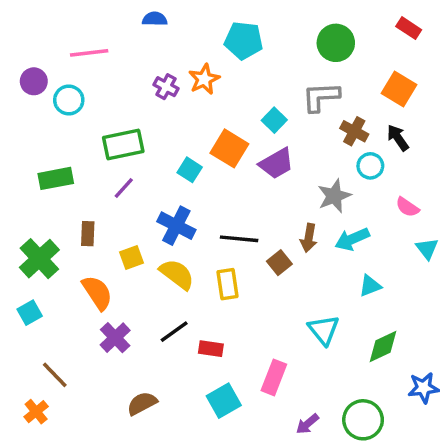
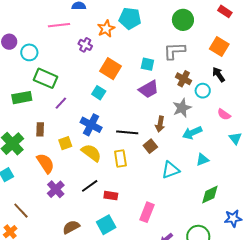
pink line: (89, 53) -> (59, 25), moved
orange star: (204, 79) -> (106, 29), moved
cyan square: (274, 120) -> (147, 64), turned -32
brown cross: (354, 131) -> (184, 79), moved
green rectangle: (123, 145) -> (46, 78), moved, turned 35
orange square: (229, 148) -> (110, 69), moved
brown arrow: (309, 238) -> (160, 124), moved
cyan triangle: (324, 330) -> (171, 170), moved, turned 48
cyan square: (224, 401) -> (106, 225), moved

